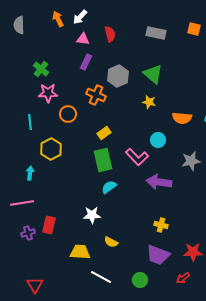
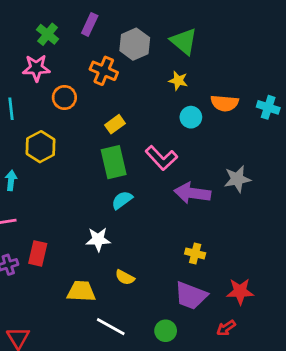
green cross: (41, 69) -> (48, 34), moved
cyan circle: (158, 140) -> (191, 117), moved
gray star: (191, 161) -> (237, 179), moved

